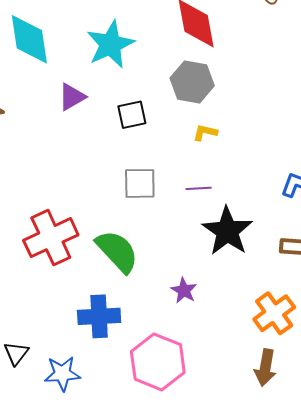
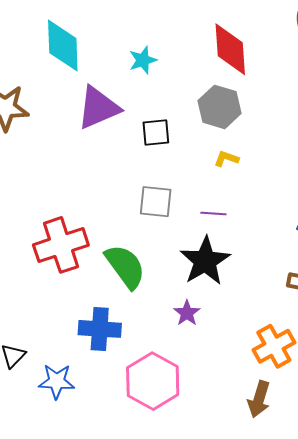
cyan star: (110, 44) -> (143, 60), size x0.6
purple triangle: (72, 97) -> (98, 108), size x1.6
black star: (227, 231) -> (205, 261), moved

